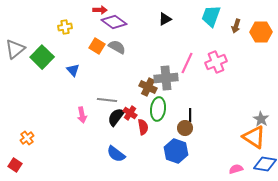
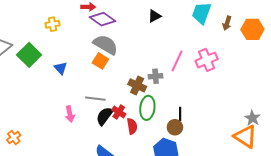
orange square: (97, 46) -> (100, 61), moved
gray semicircle: (117, 47) -> (106, 45), size x1.4
gray cross: (166, 78) -> (156, 76), size x0.6

